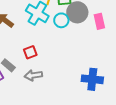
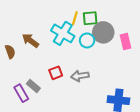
gray arrow: (33, 75) -> (80, 76), moved

